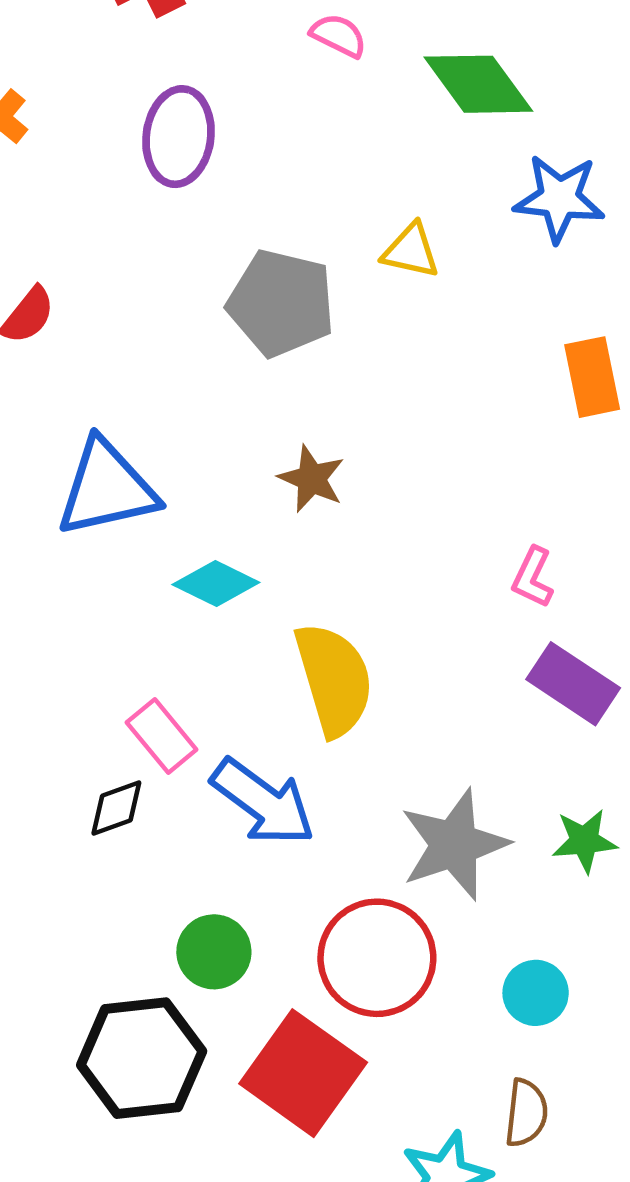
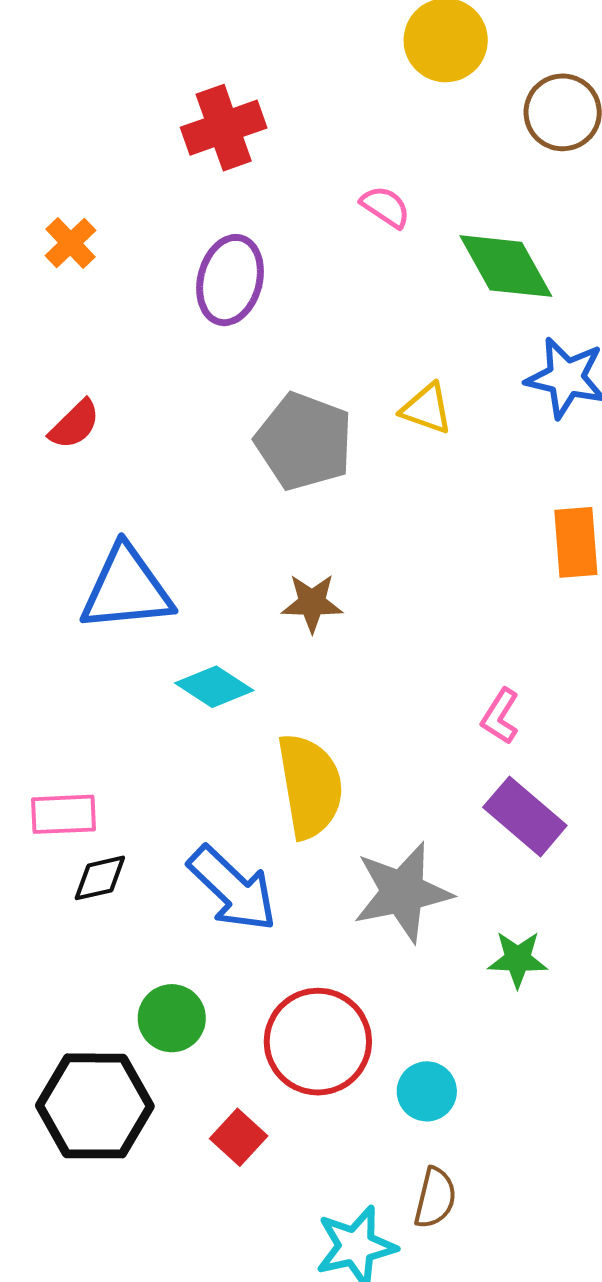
brown star: (312, 479) -> (312, 603), turned -30
pink rectangle: (162, 736) -> (64, 814), moved, turned -60
gray star: (454, 844) -> (402, 892), moved
cyan circle: (536, 993) -> (427, 1091), moved
red square: (303, 1073) -> (239, 1137), size x0.5

